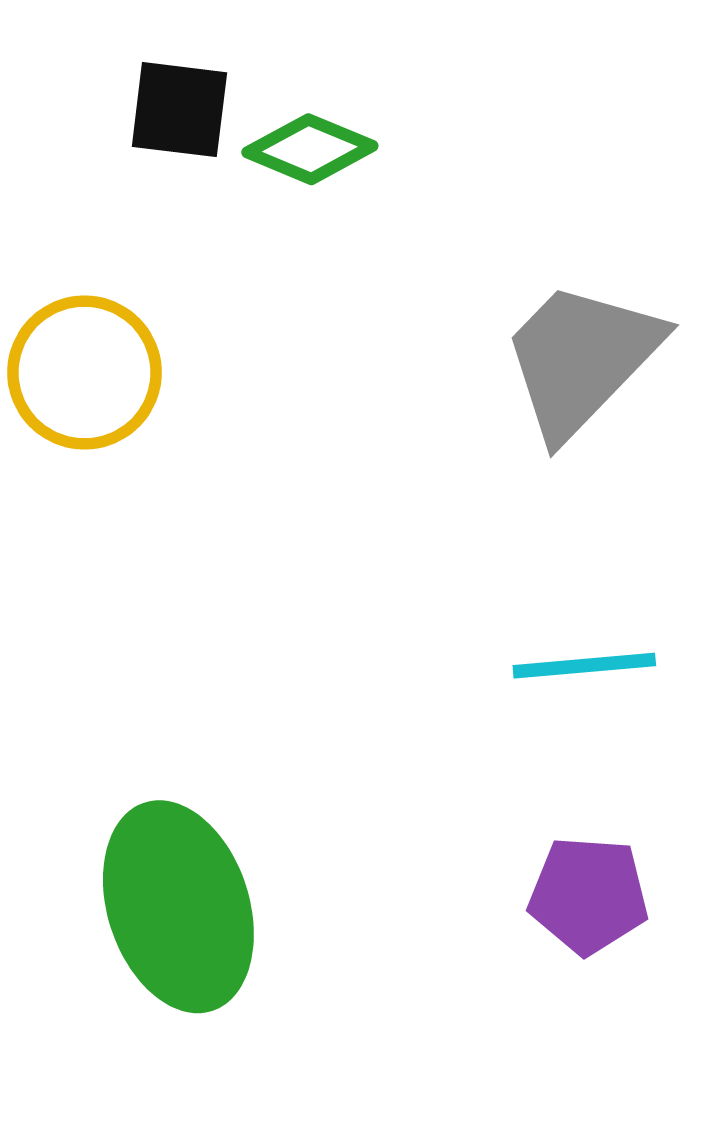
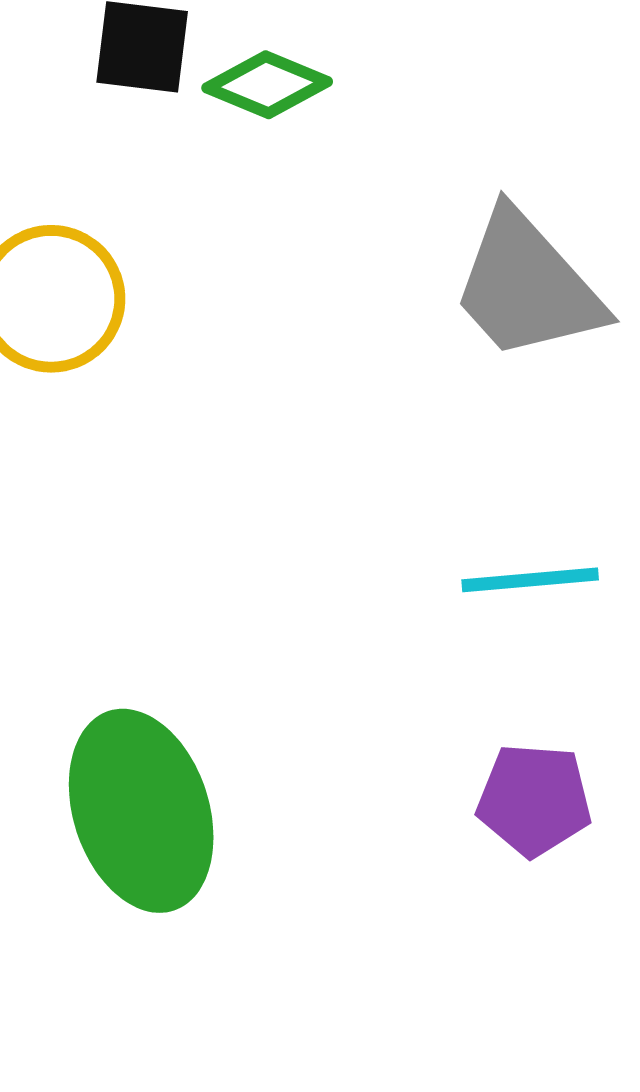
gray trapezoid: (581, 359) -> (527, 286), turned -86

